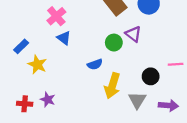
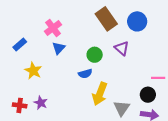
blue triangle: (64, 38) -> (59, 48), turned 32
green circle: (114, 43) -> (95, 55), moved
blue rectangle: (21, 46) -> (20, 44), moved
black circle: (151, 76) -> (148, 95), moved

